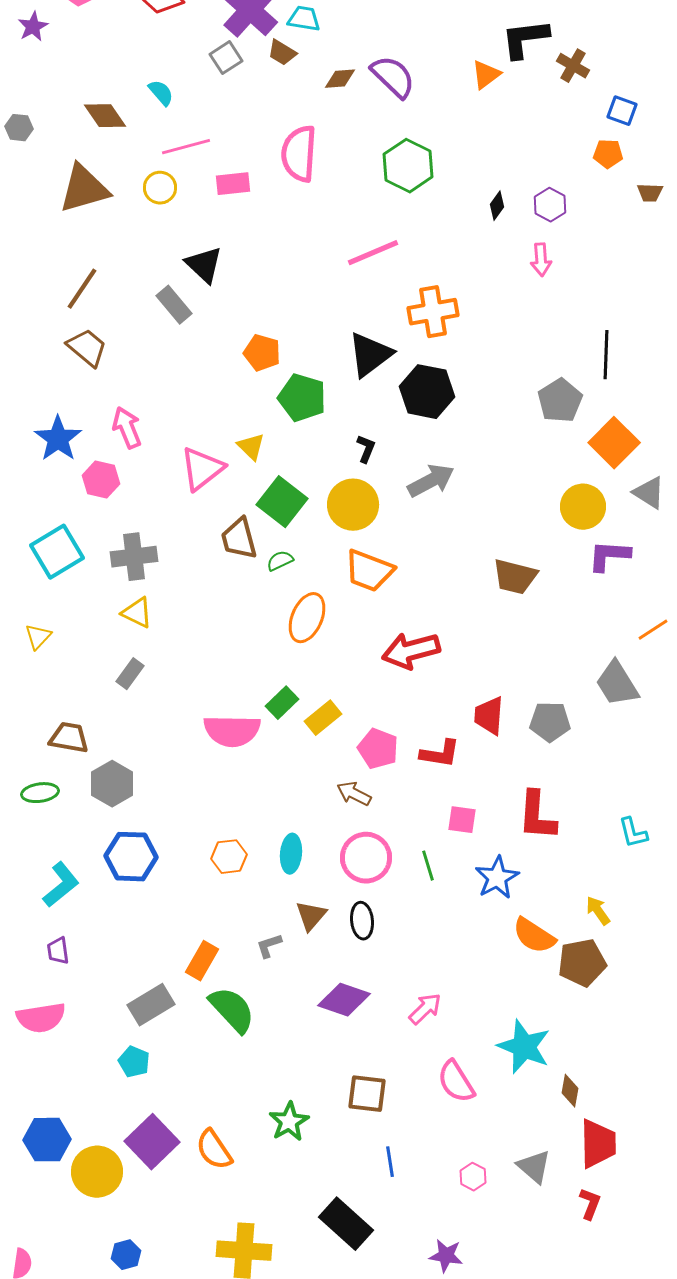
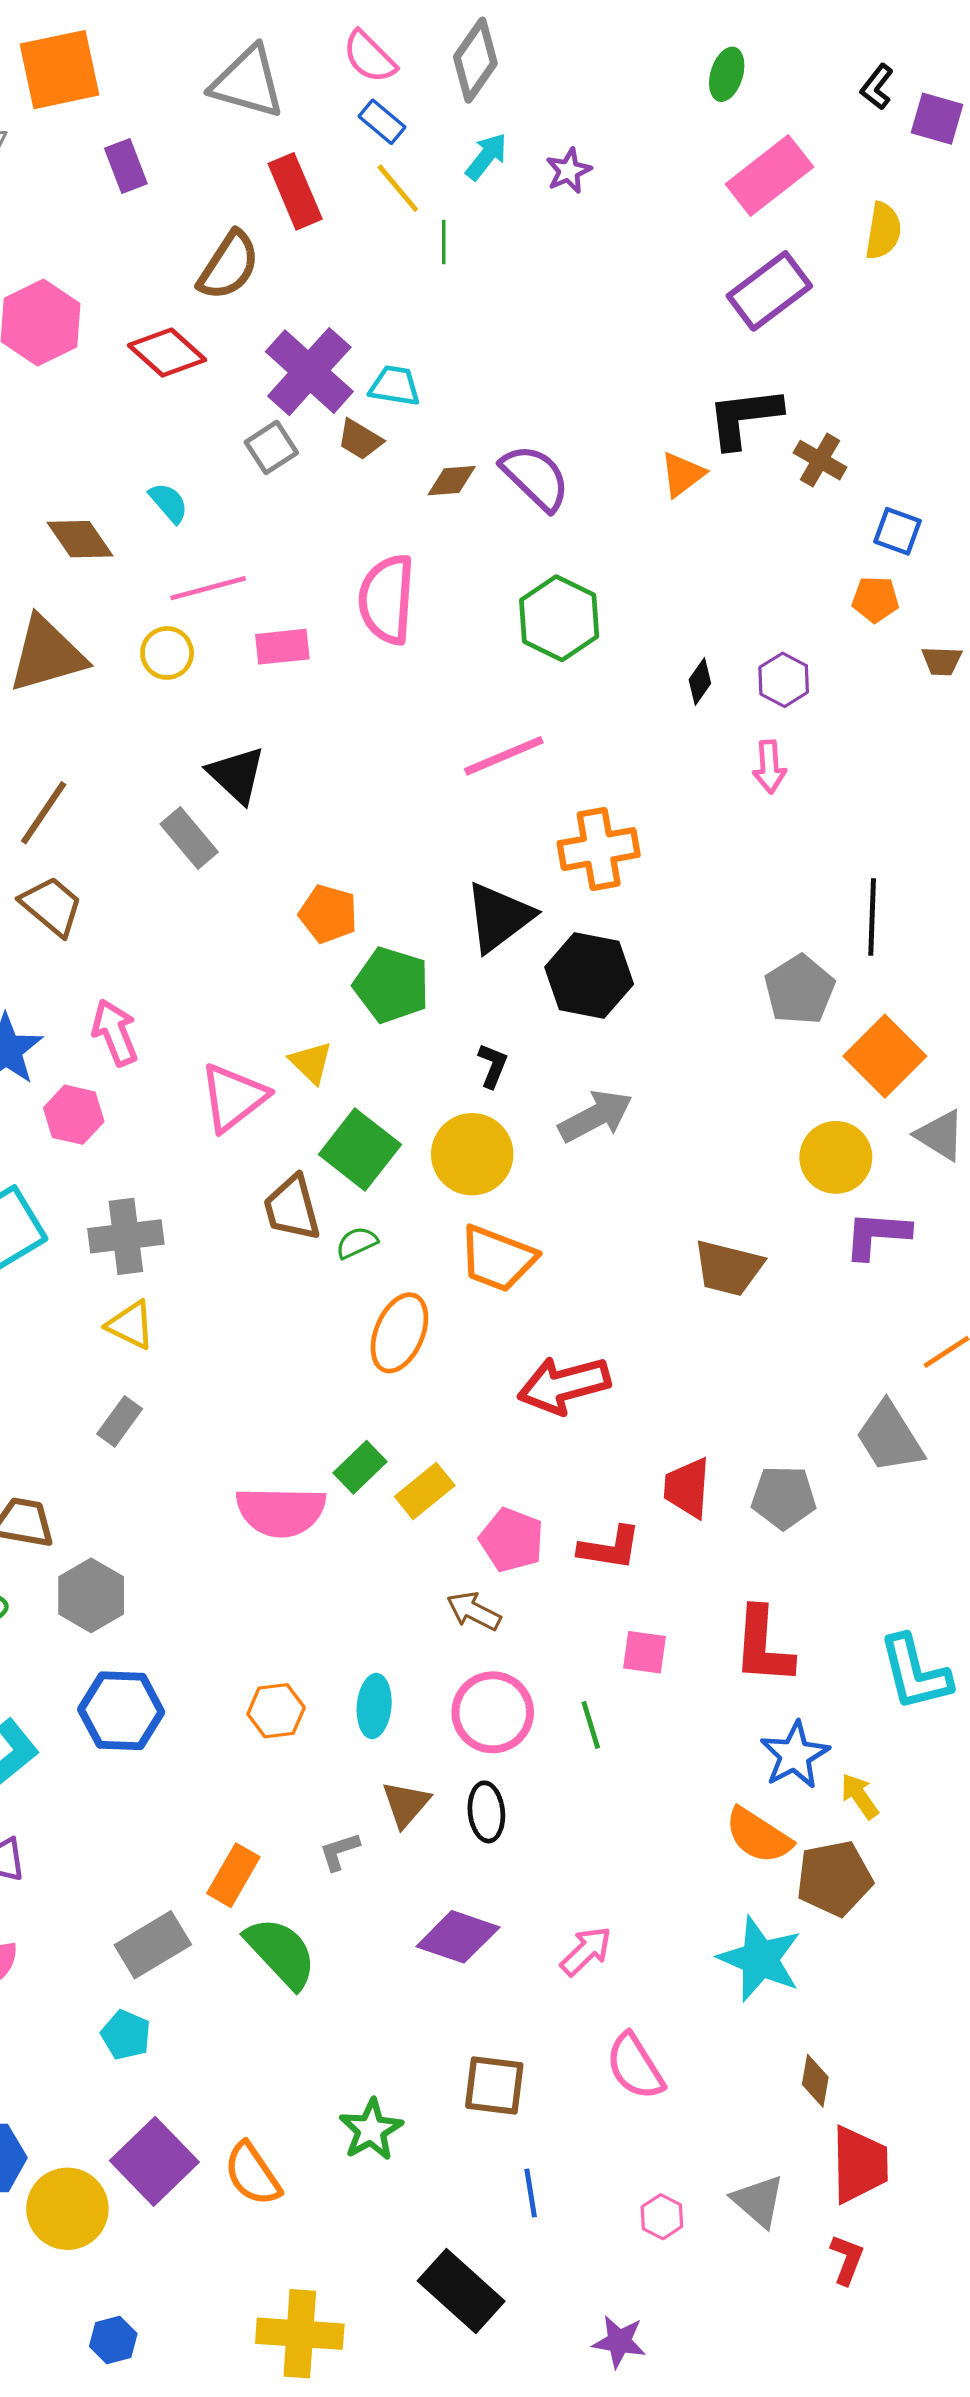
cyan L-shape: (633, 833) -> (915, 1673), size x1.6
blue star: (497, 878) -> (795, 1755), moved
cyan star: (524, 1047) -> (760, 1959), moved

